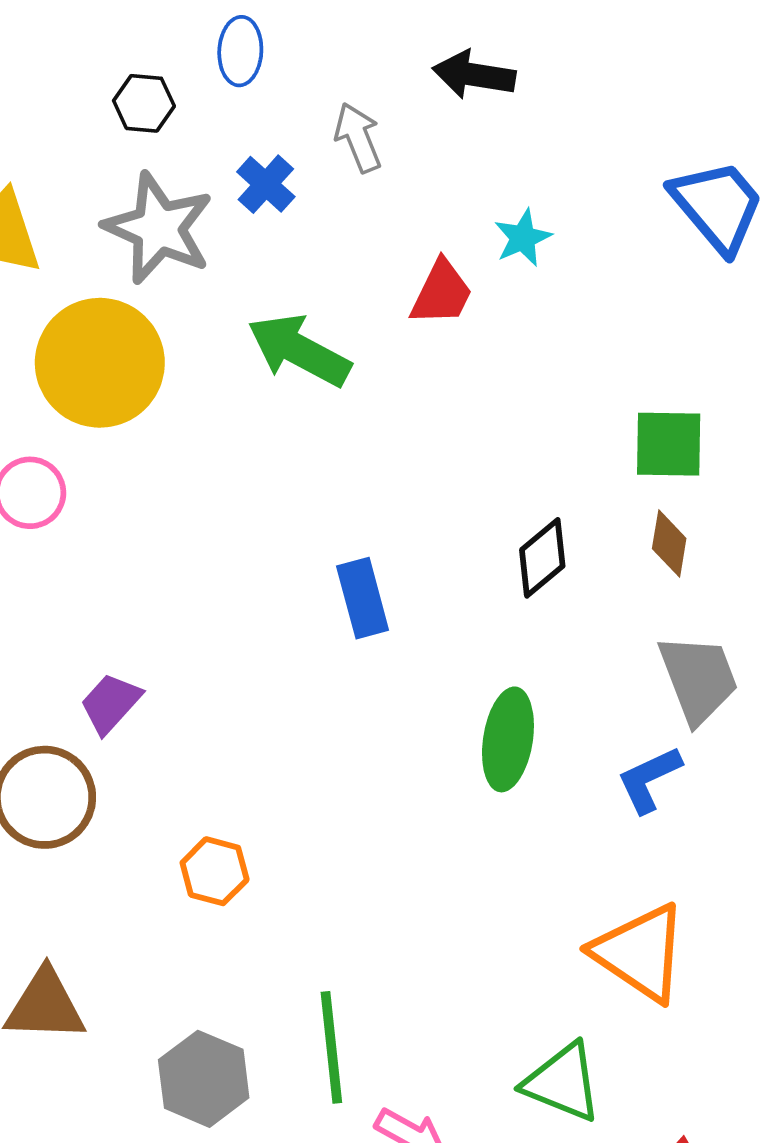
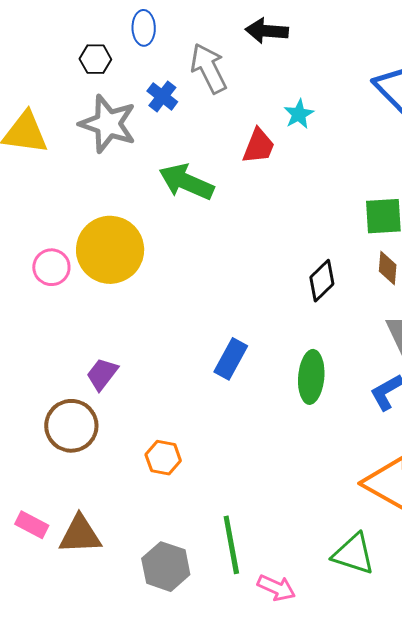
gray arrow: (358, 137) -> (209, 68), size x1.4
yellow circle: (100, 363) -> (110, 250), moved
blue rectangle: (363, 598) -> (231, 359), moved, turned 48

